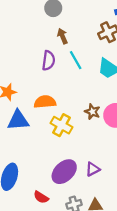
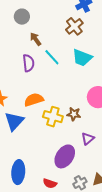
brown star: (92, 112) -> (74, 114), moved
blue triangle: (18, 120) -> (14, 121), turned -30
purple triangle: (93, 169) -> (88, 139), moved

